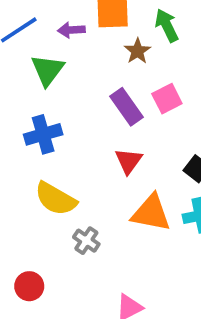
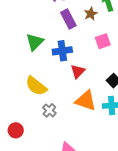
green triangle: (47, 70) -> (35, 42), moved
purple rectangle: (127, 107) -> (68, 19), moved
blue cross: (43, 134) -> (62, 51), moved

